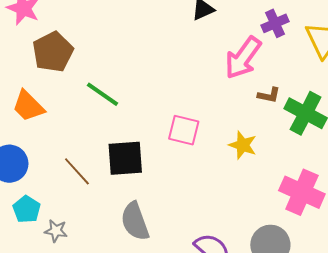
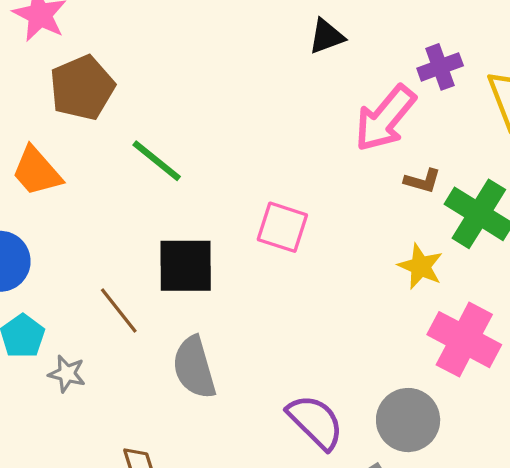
yellow star: (243, 145) -> (420, 266), moved
brown line: (77, 171) -> (119, 310), moved

